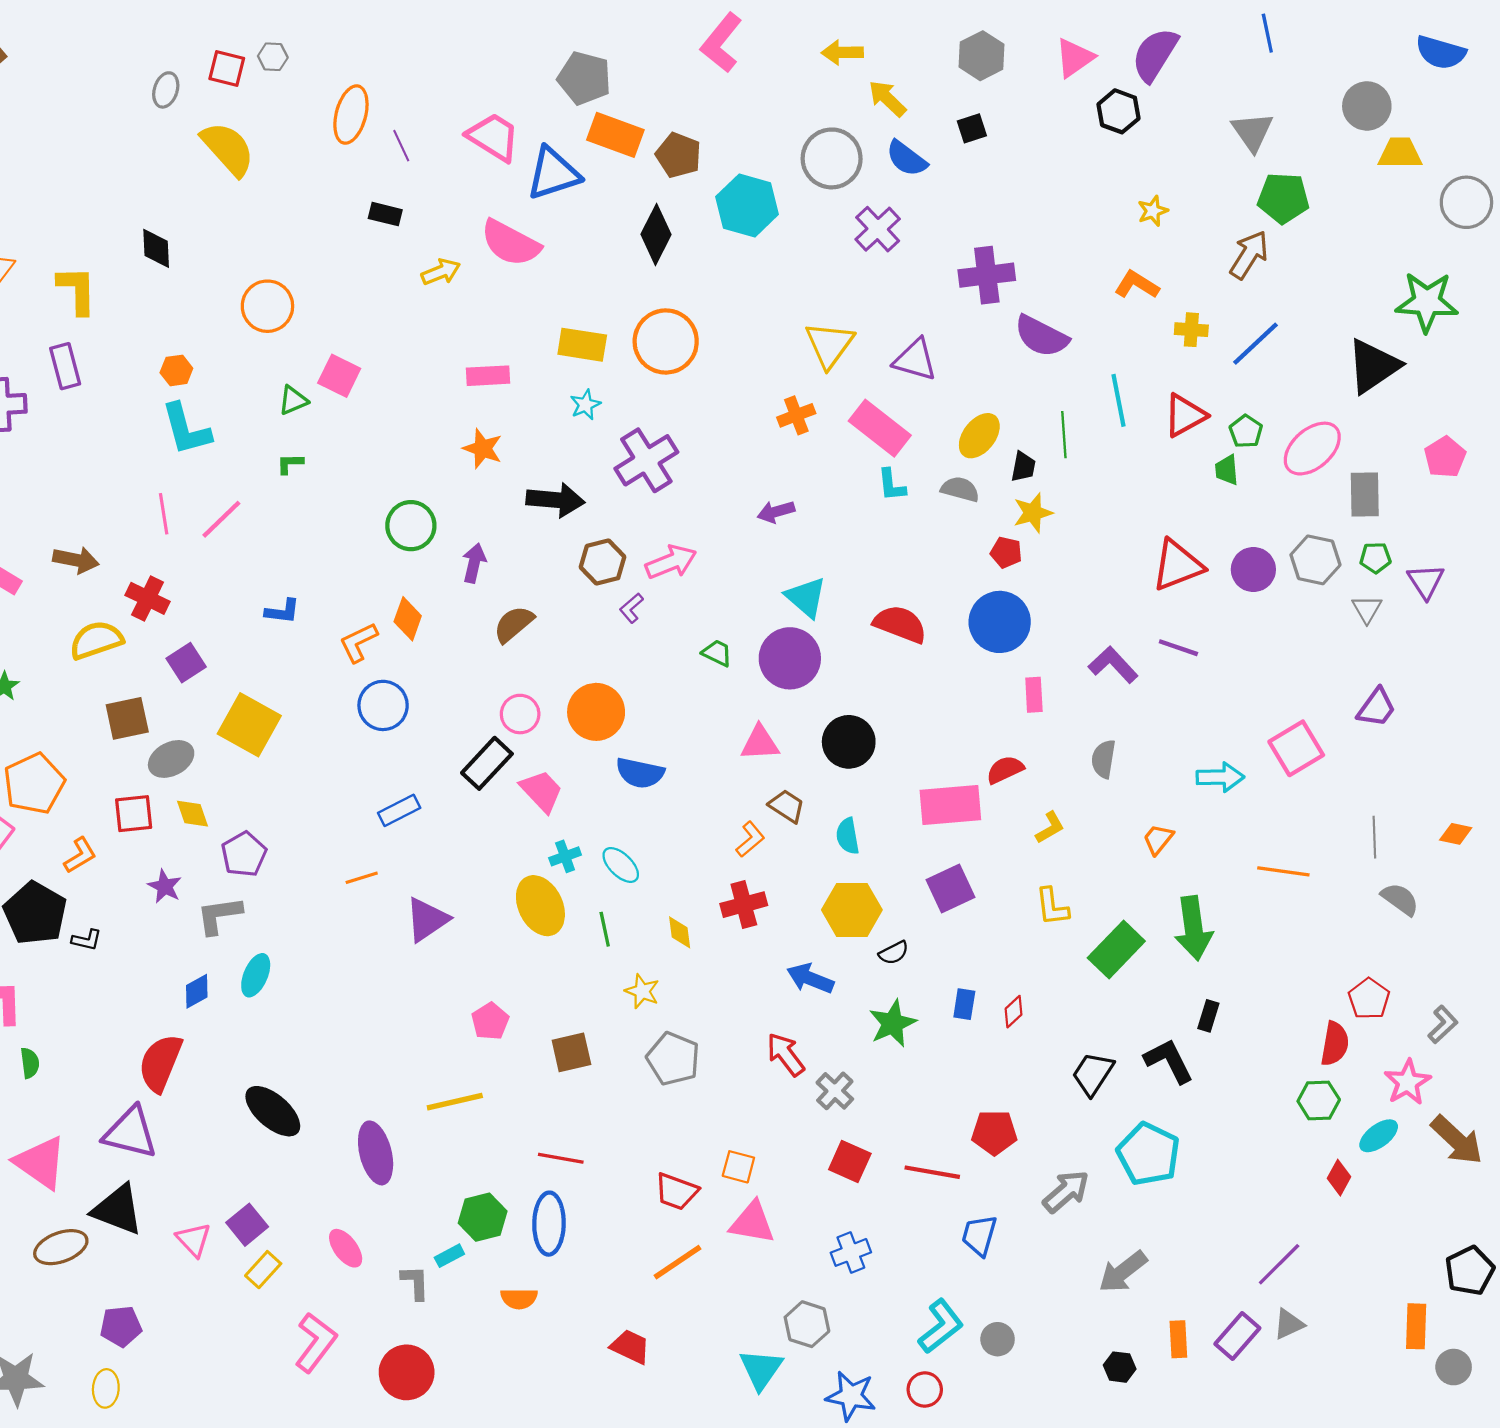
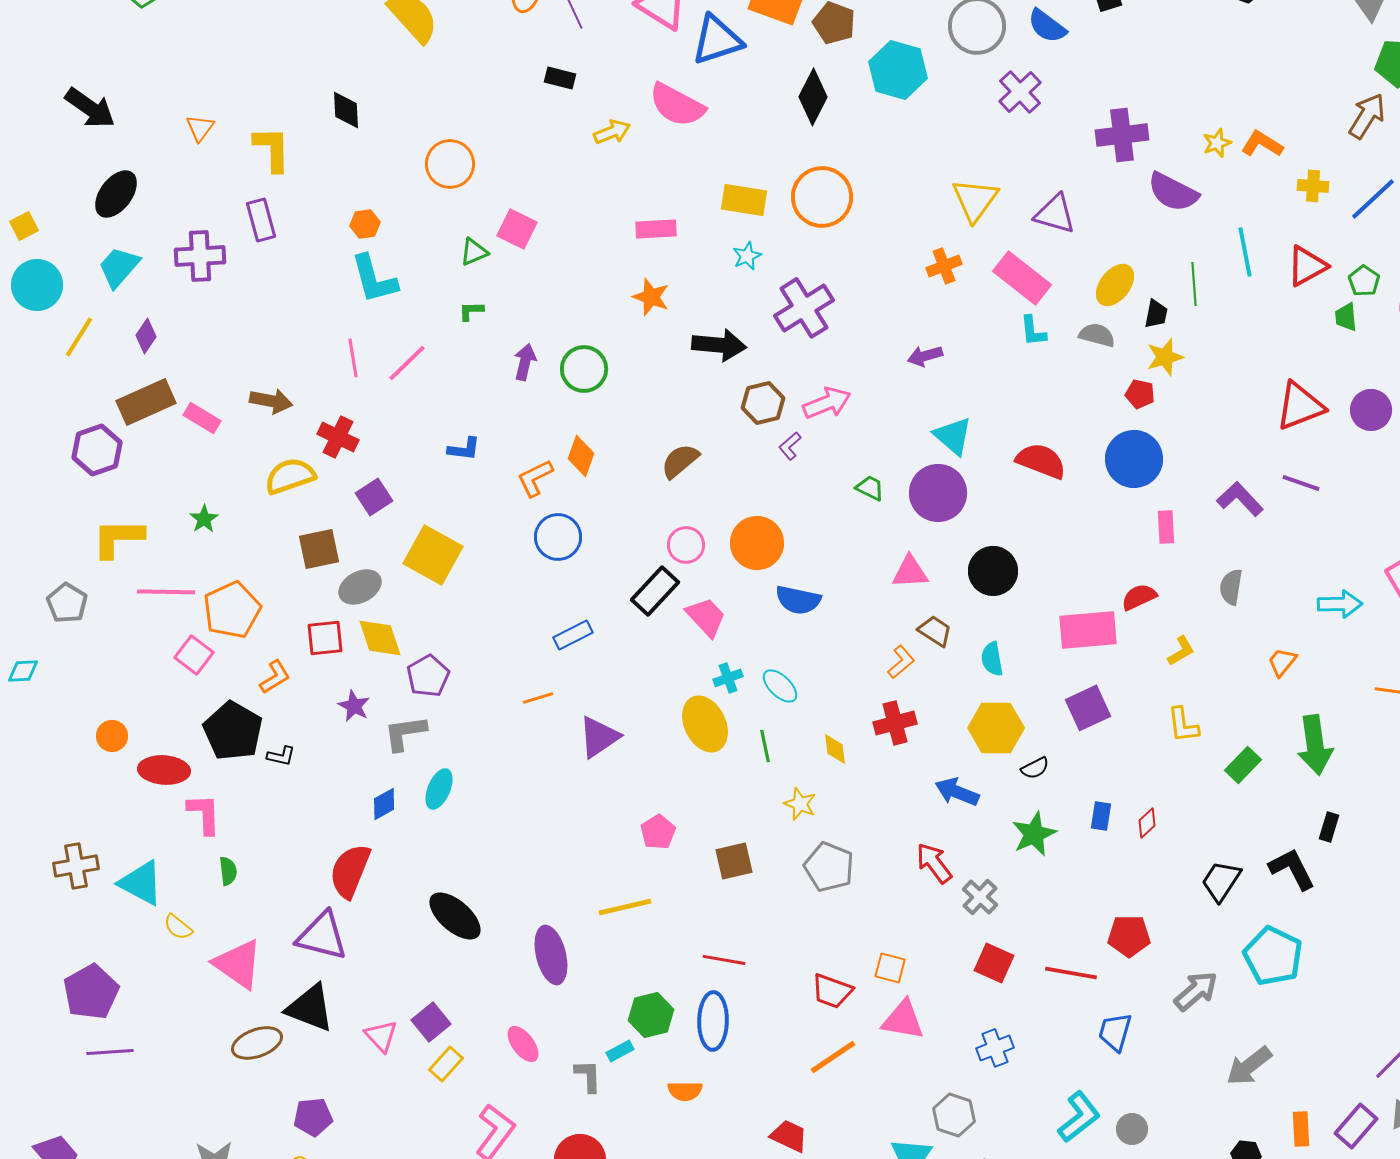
yellow star: (1153, 211) -> (1217, 143), moved
purple arrow: (474, 563) -> (525, 362), moved
yellow diamond: (193, 814) -> (380, 638), size x1.4
green rectangle: (1116, 950) -> (1243, 765), size x0.7

